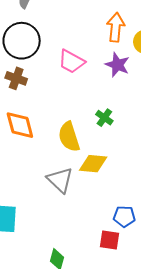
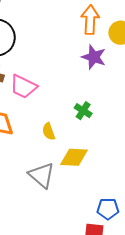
pink trapezoid: (71, 62) -> (23, 87), moved
yellow semicircle: (69, 137) -> (49, 131), size x0.6

